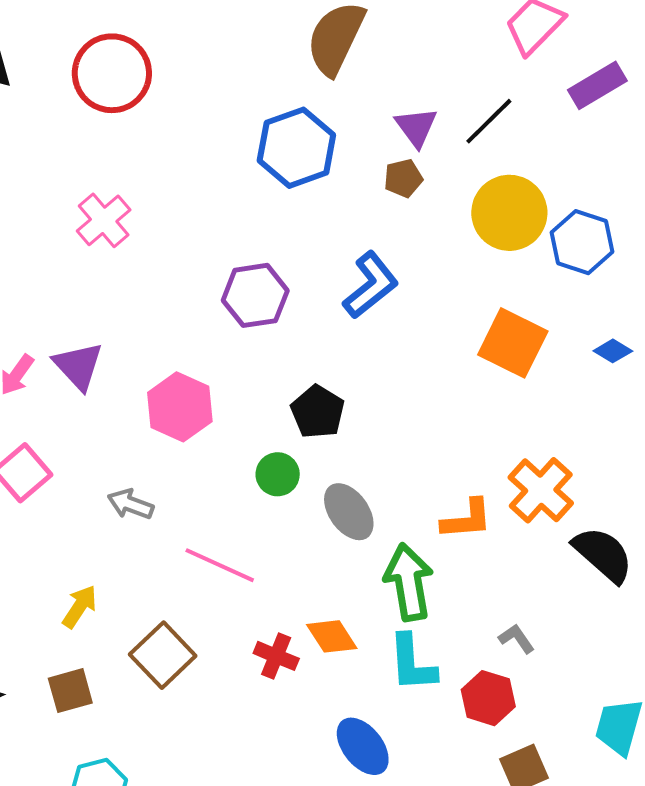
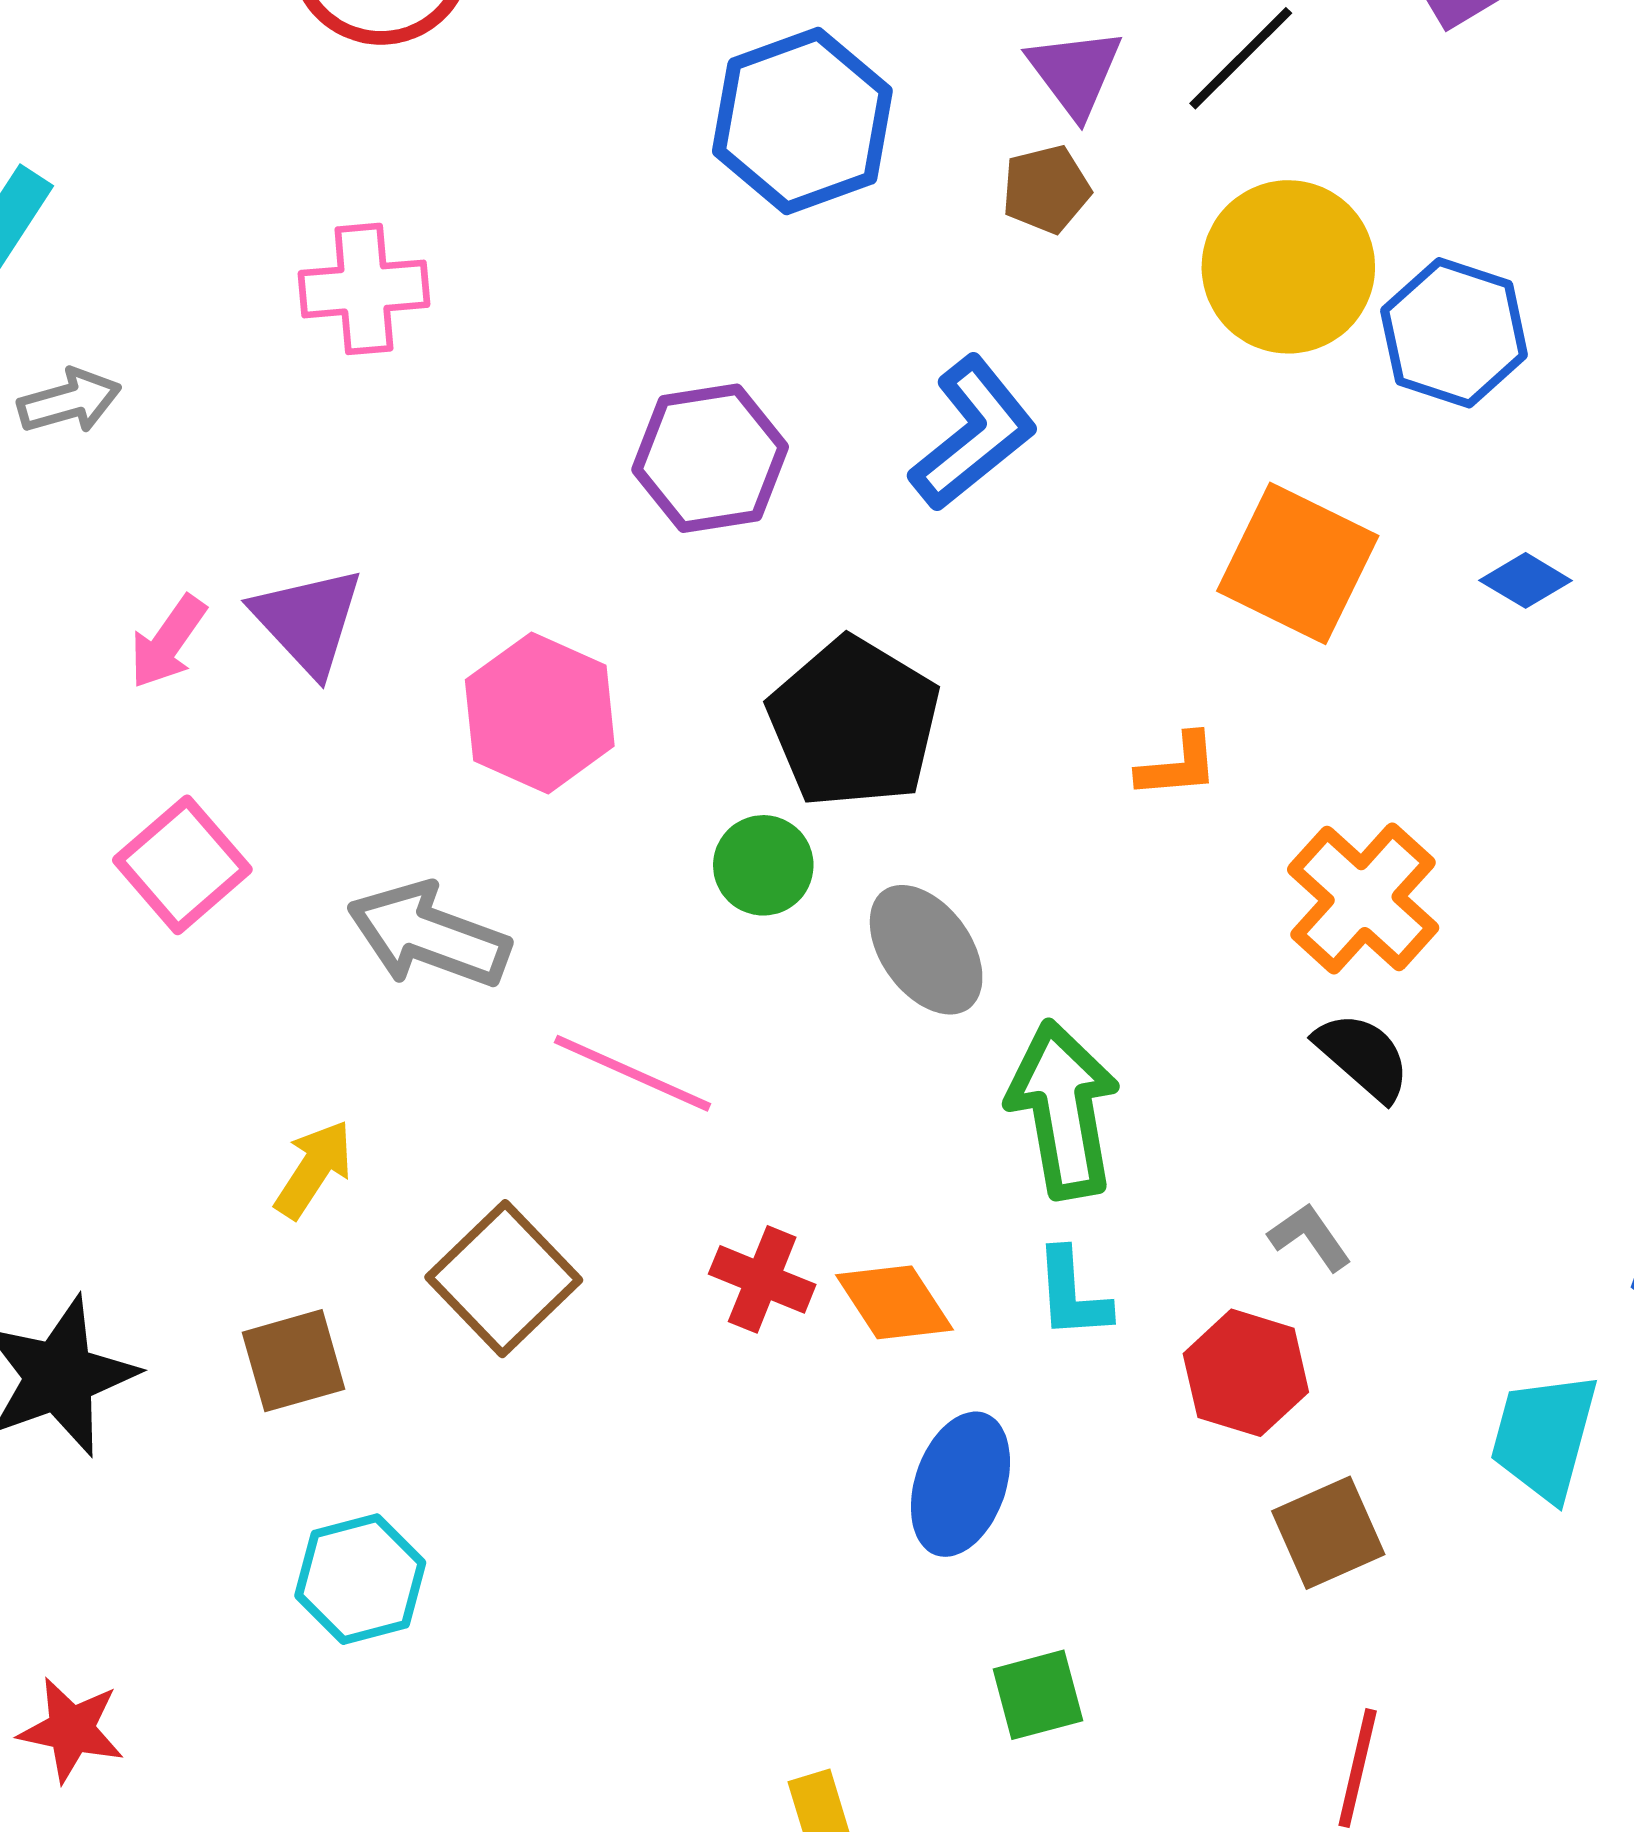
pink cross: (104, 220) -> (364, 289), turned 36
black pentagon: (318, 412) -> (854, 723), size x1.4
gray arrow: (131, 504) -> (429, 935), size x1.5
orange L-shape: (467, 519) -> (1178, 766), moved, size x0.7
black semicircle: (603, 554) -> (1363, 1056), moved, size x0.7
orange diamond: (332, 636) -> (895, 1302), moved
cyan L-shape: (412, 663) -> (1072, 1294), size x0.7
blue ellipse: (363, 746) -> (960, 1484), turned 58

